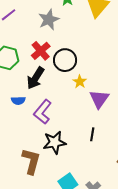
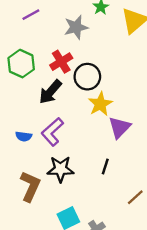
yellow star: (80, 82) -> (100, 104), size x1.5
blue semicircle: (18, 101) -> (24, 136), moved

